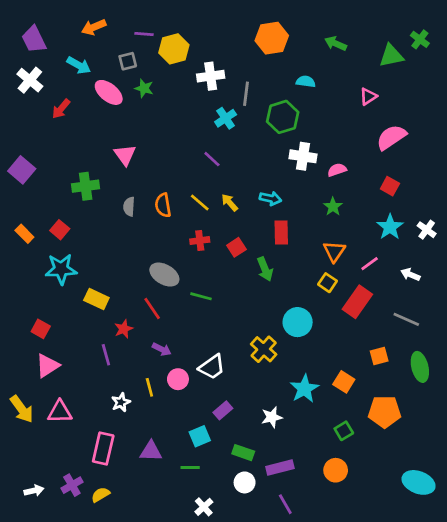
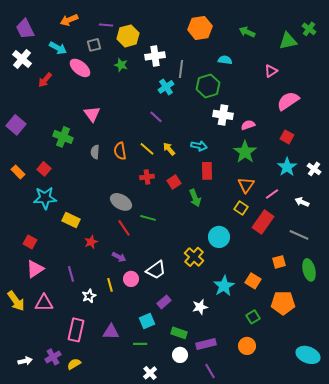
green star: (144, 88) -> (121, 65), moved
green cross: (86, 186) -> (63, 137), turned 30
green star: (333, 207) -> (245, 152), size x1.6
red line: (152, 308) -> (124, 228), moved
purple line: (106, 355) -> (71, 274), moved

